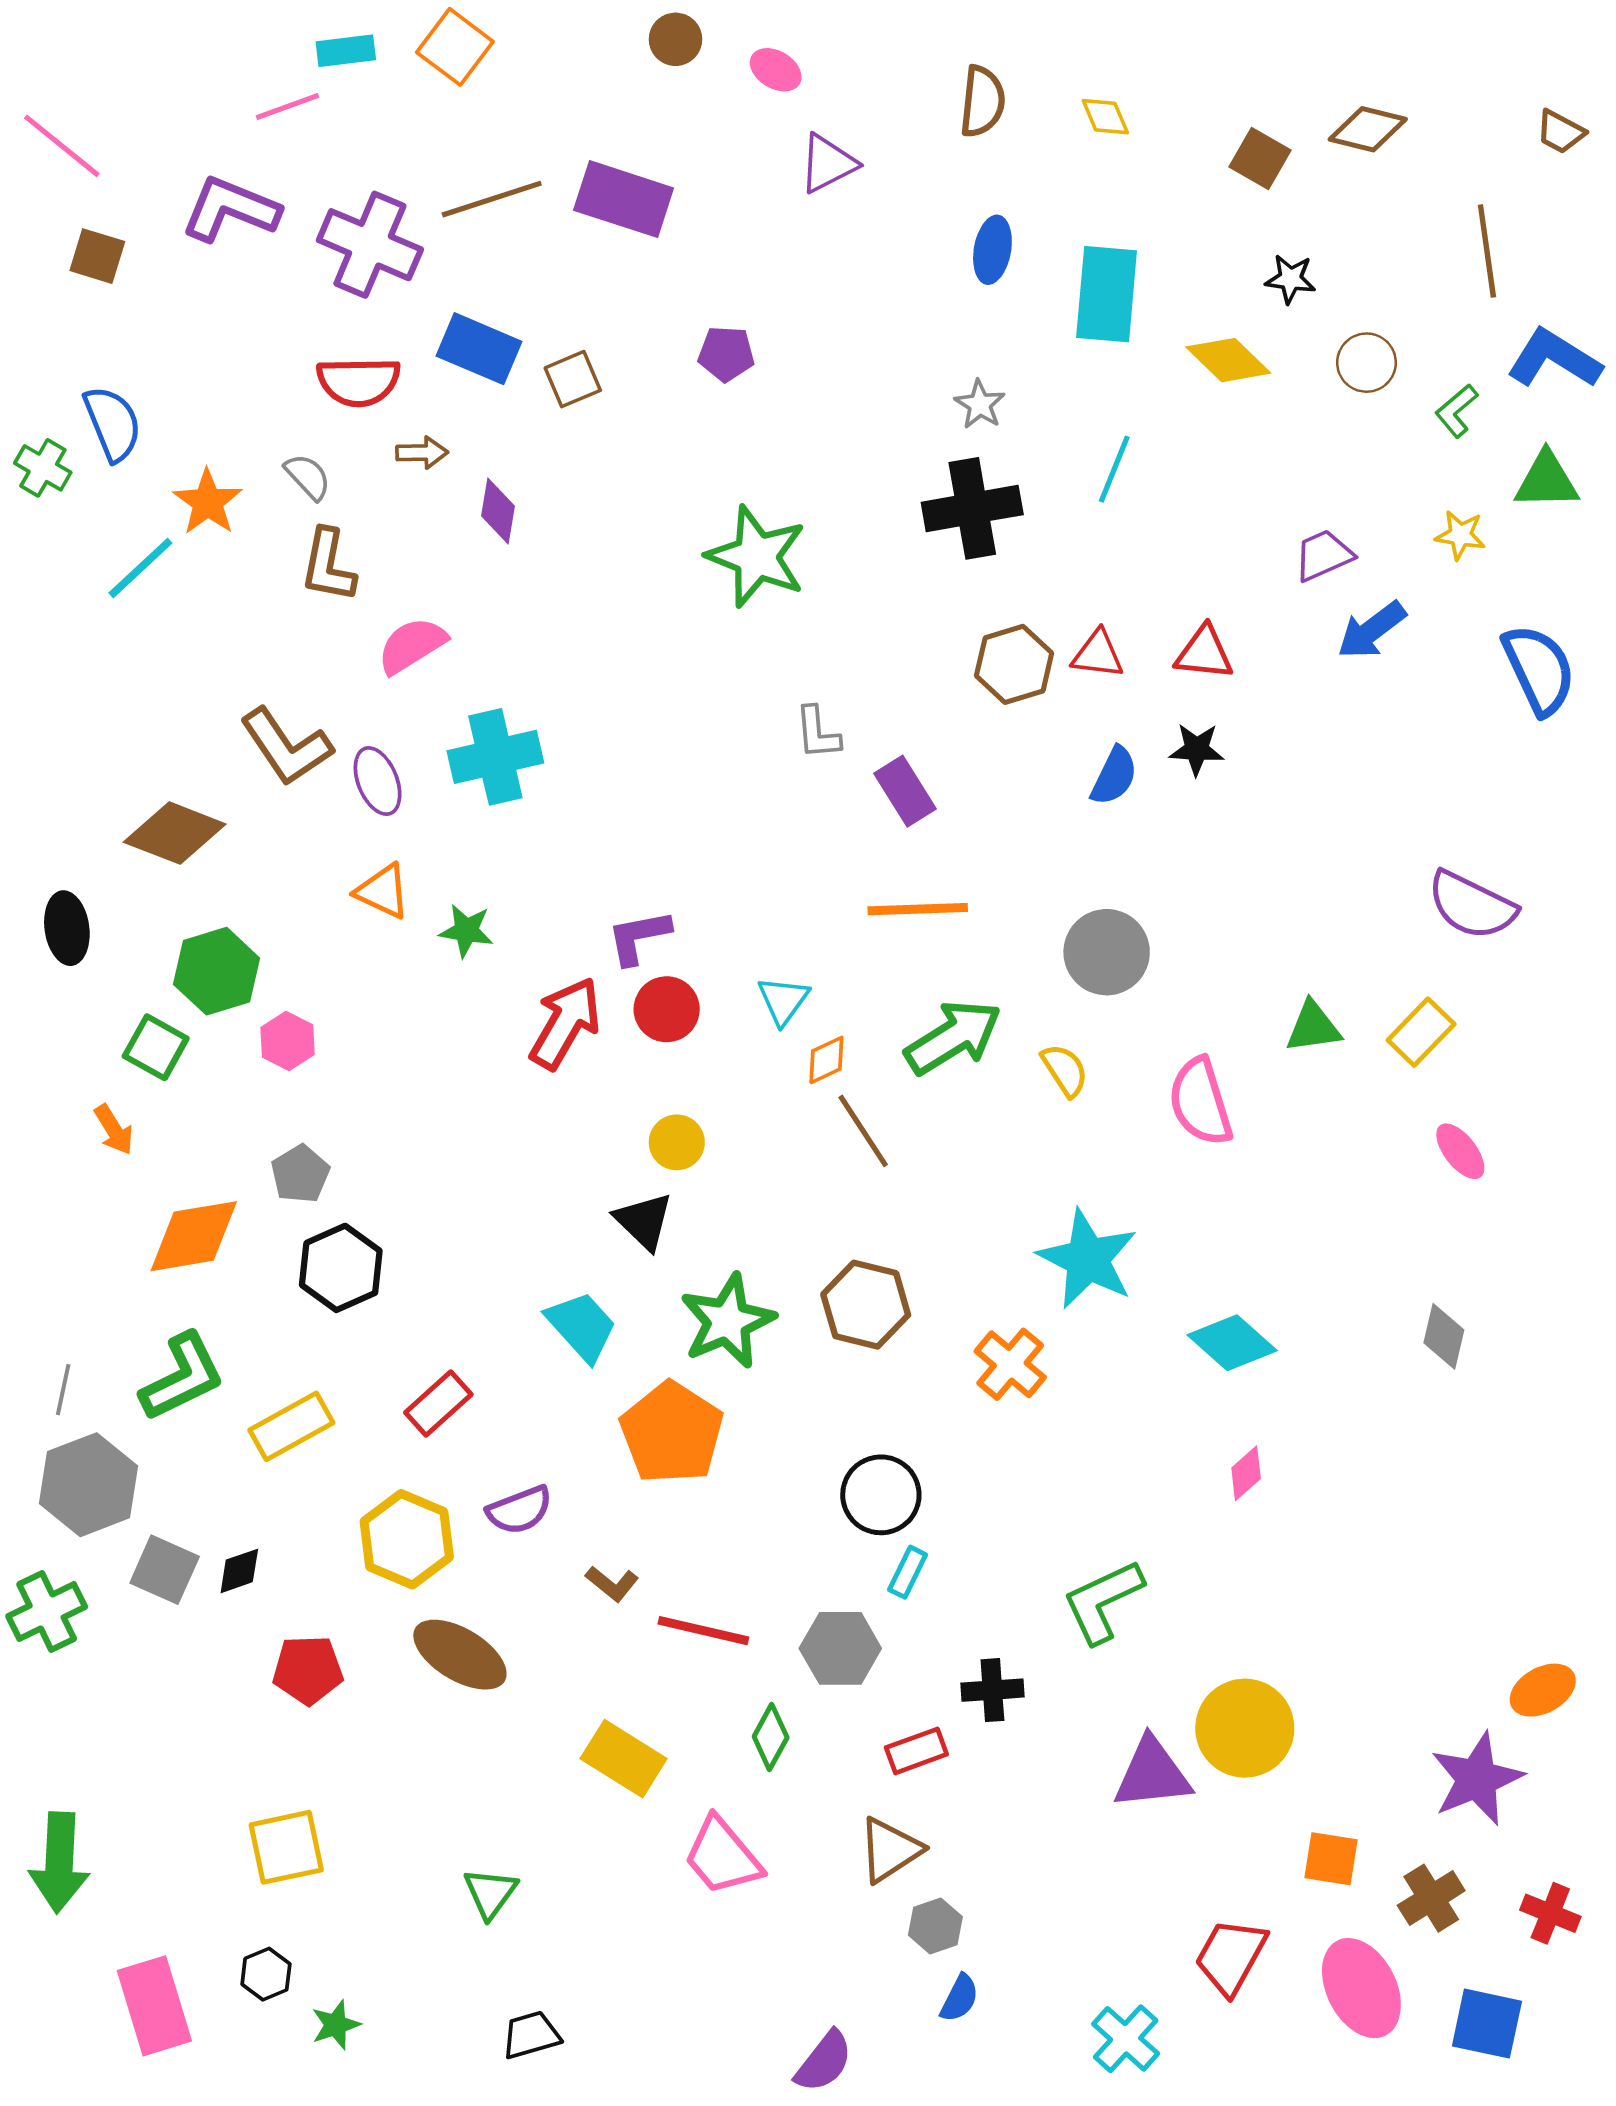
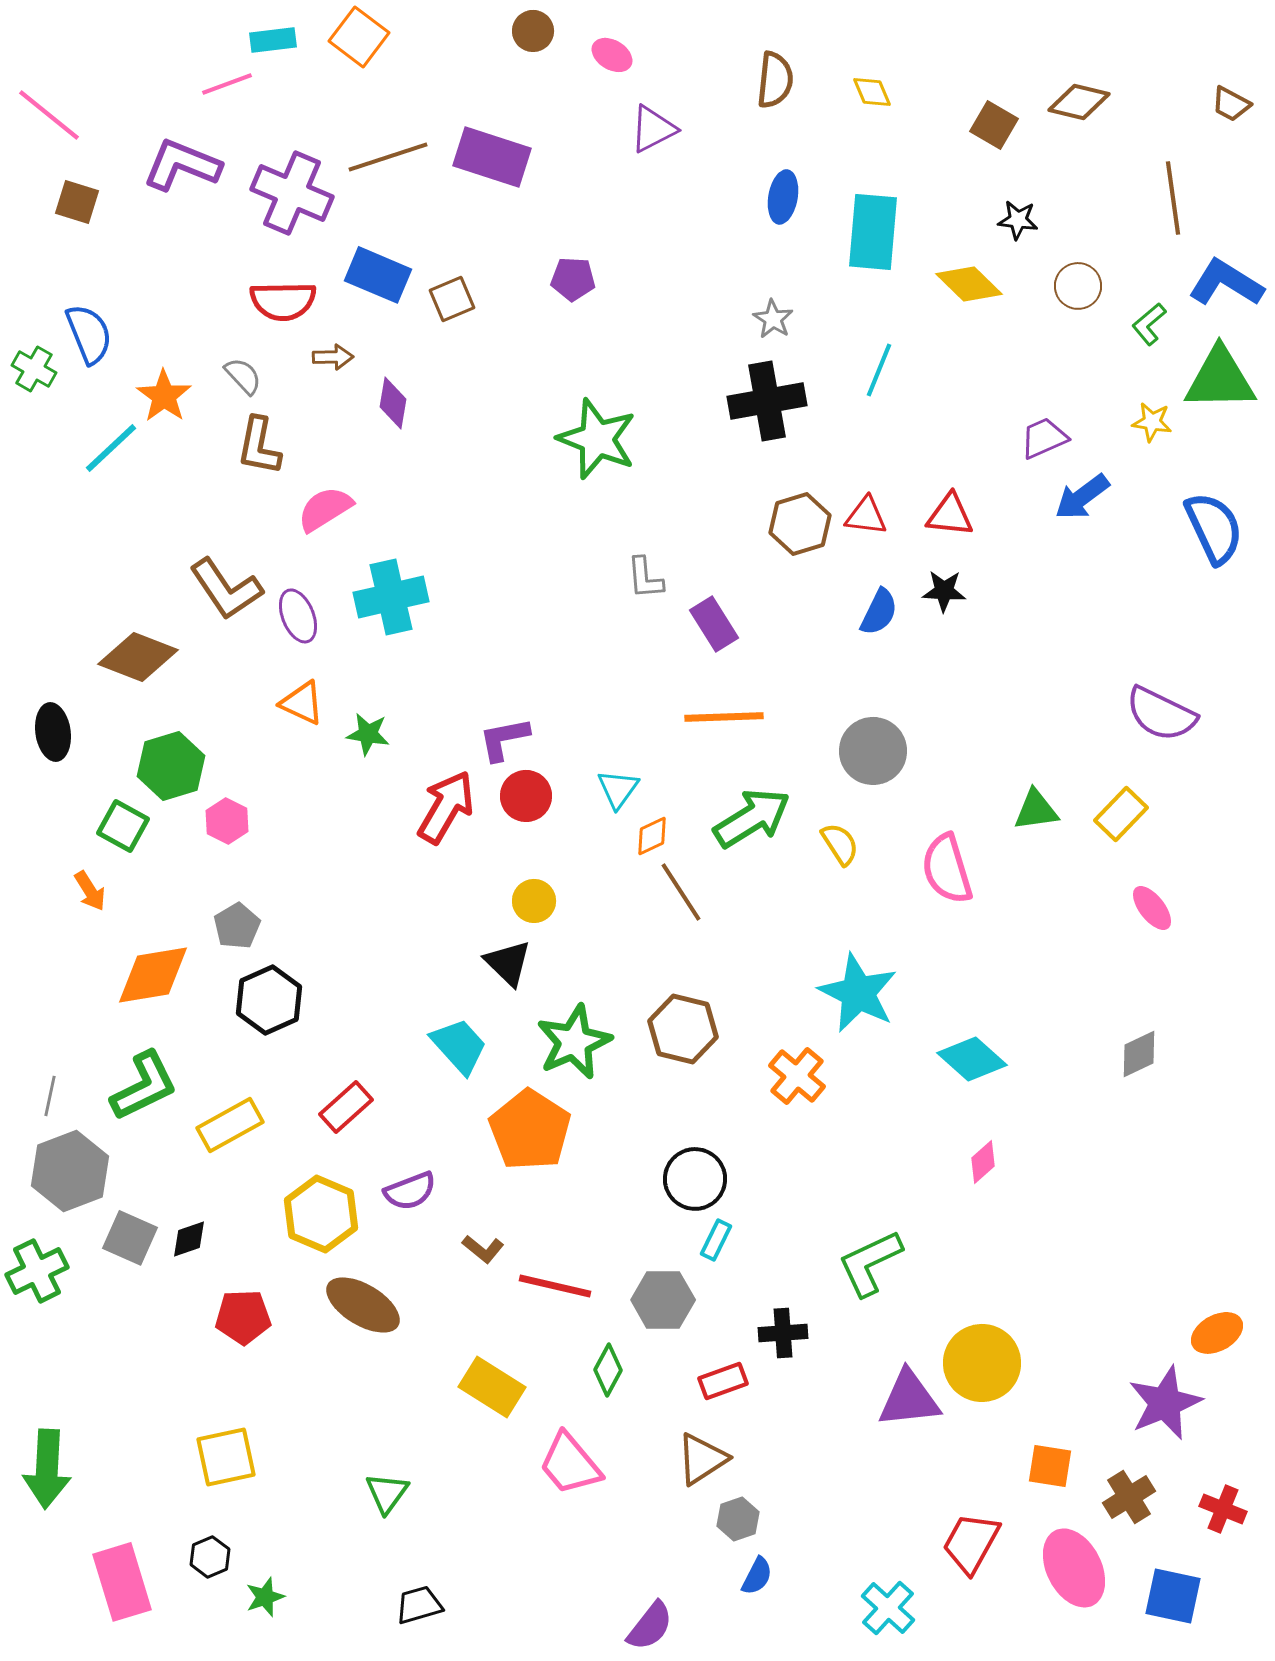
green triangle: (1547, 481) -> (1220, 379), size x1.4
gray diamond: (1444, 1336) -> (1139, 1054), turned 51

